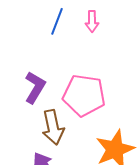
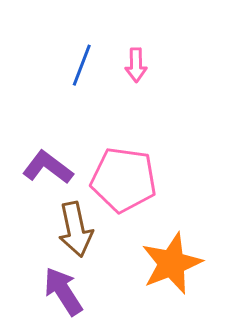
purple L-shape: (35, 87) -> (48, 167), turned -84

